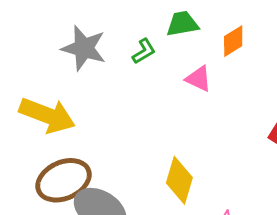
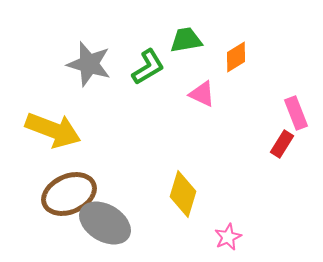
green L-shape: (144, 51) -> (148, 67), size x1.4

